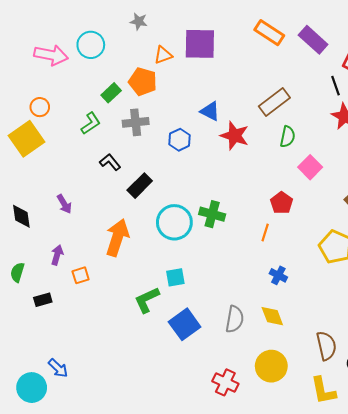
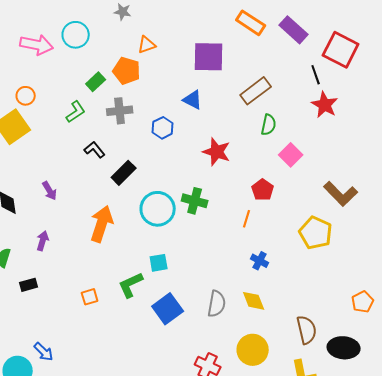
purple square: (200, 44) -> (209, 57), moved
red star: (235, 136) -> (217, 152), moved
orange square: (81, 275) -> (90, 297), moved

